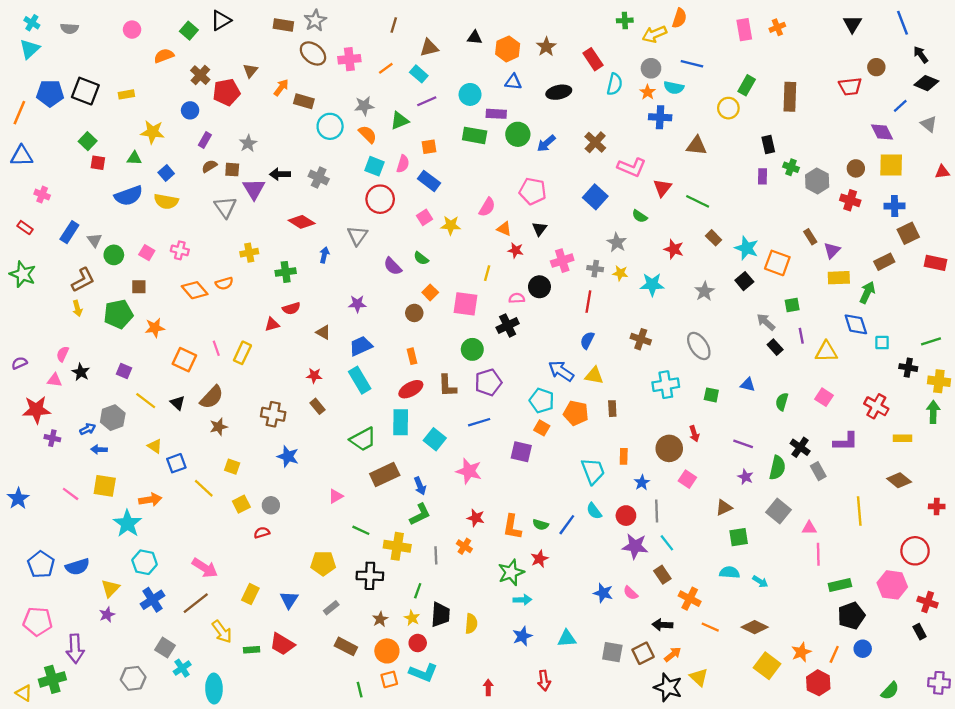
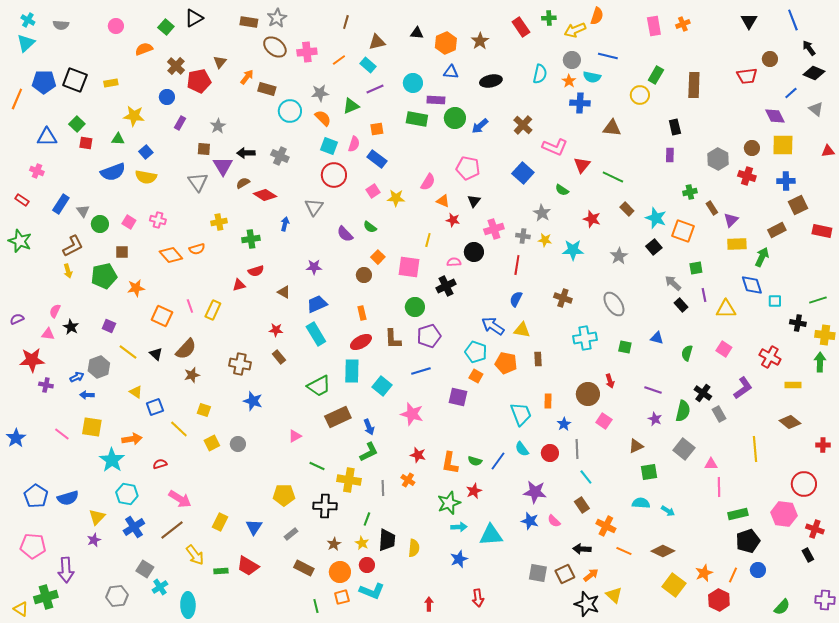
red rectangle: (593, 59) -> (521, 27), moved
blue triangle: (22, 156) -> (47, 137), moved
brown semicircle: (209, 166) -> (243, 183), moved
green cross: (791, 167) -> (690, 192), moved, turned -32
purple L-shape: (846, 442) -> (743, 388), turned -35
red semicircle: (262, 533) -> (160, 464), moved
purple star: (635, 546) -> (535, 492), moved
cyan triangle: (567, 638) -> (491, 535), moved, size x1.4

